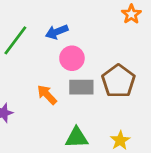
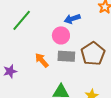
blue arrow: (57, 32) -> (72, 19), moved

